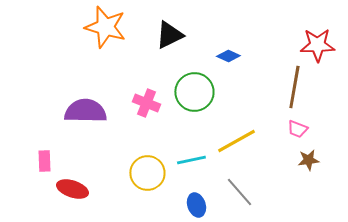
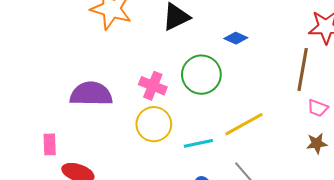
pink trapezoid: (297, 129) -> (318, 108), moved
yellow circle: (147, 173) -> (154, 124), moved

